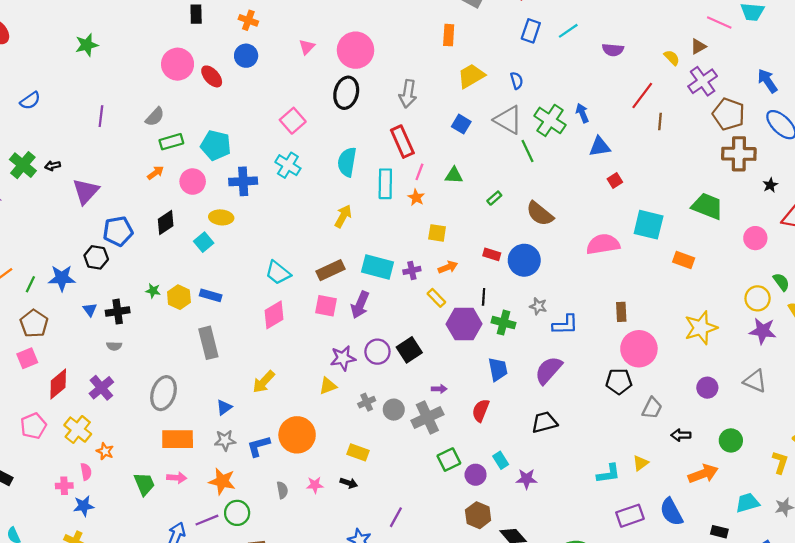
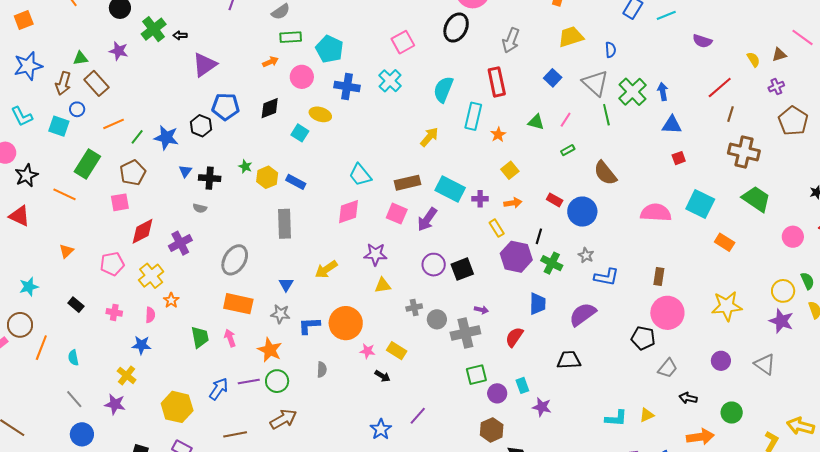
purple cross: (703, 81) -> (776, 87), size x0.6
brown cross: (739, 154) -> (744, 152), moved
pink line: (419, 172) -> (566, 120), moved
yellow square: (437, 233) -> (510, 170), turned 30
cyan square: (204, 242) -> (300, 133), turned -30
purple star: (343, 358) -> (375, 254), moved
blue triangle: (224, 407) -> (286, 284), turned -35
pink arrow: (177, 478) -> (230, 338), turned -126
pink star: (315, 485) -> (367, 351), moved
pink cross: (64, 486) -> (114, 312), moved

